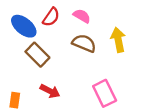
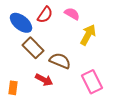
yellow arrow: (118, 40) -> (88, 35), moved, turned 40
brown semicircle: (84, 43) -> (60, 61), moved

